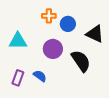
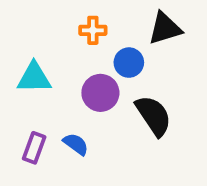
blue circle: (68, 24) -> (129, 63), moved
black triangle: (95, 34) -> (165, 28), moved, turned -42

